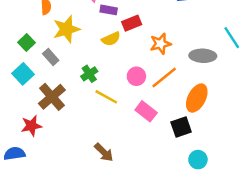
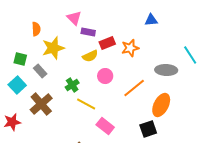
green square: (27, 42) -> (20, 59), turned -32
orange star: (161, 44) -> (130, 48), moved
pink circle: (136, 76) -> (105, 76), moved
pink rectangle: (146, 111) -> (105, 126), moved
red star: (31, 126) -> (12, 122), moved

